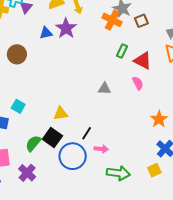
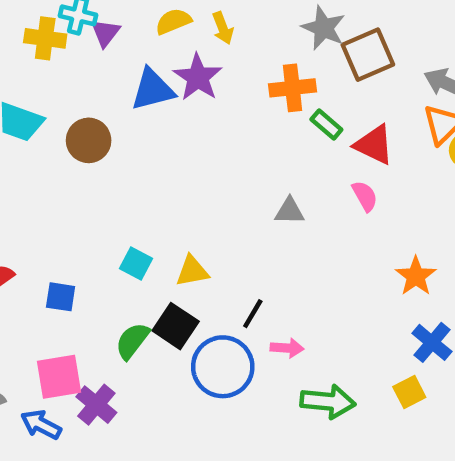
orange cross: (112, 20) -> (292, 88), moved, turned -30
brown square: (141, 21) -> (368, 55), size x1.6
blue triangle: (46, 33) -> (153, 90), size x1.5
green rectangle: (122, 51) -> (326, 124), turned -72
cyan square: (18, 106) -> (136, 264), moved
purple cross: (27, 173) -> (96, 405), moved

